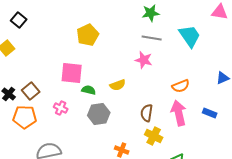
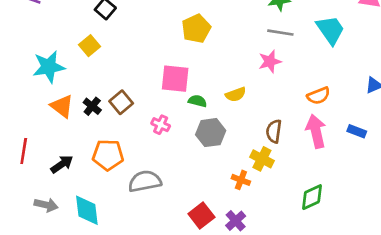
pink star: (144, 60) -> (270, 61), turned -30
orange pentagon: (25, 117) -> (108, 155), moved
yellow cross: (154, 136) -> (262, 159), moved

